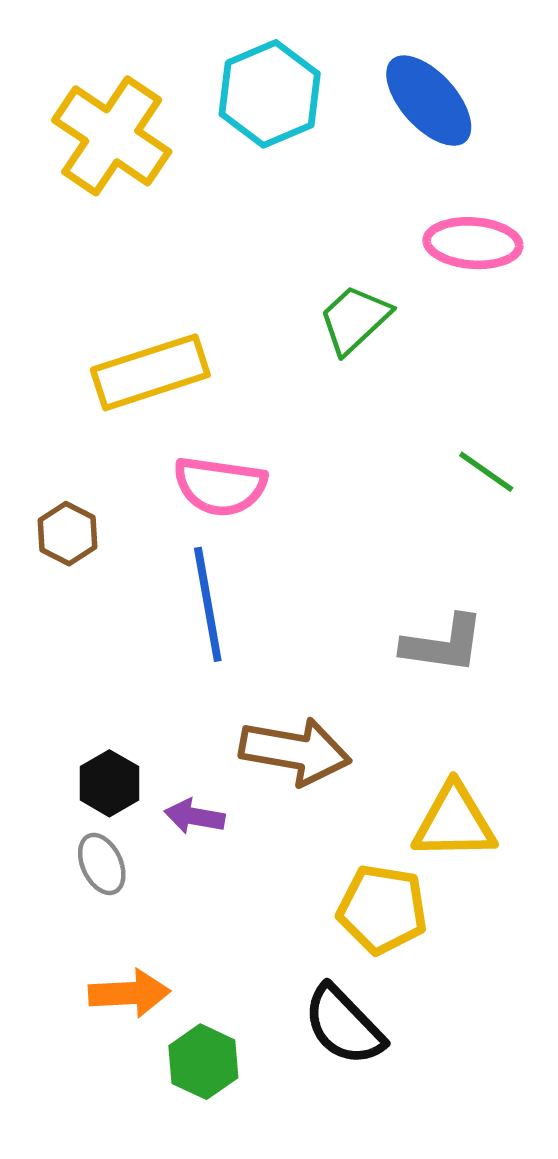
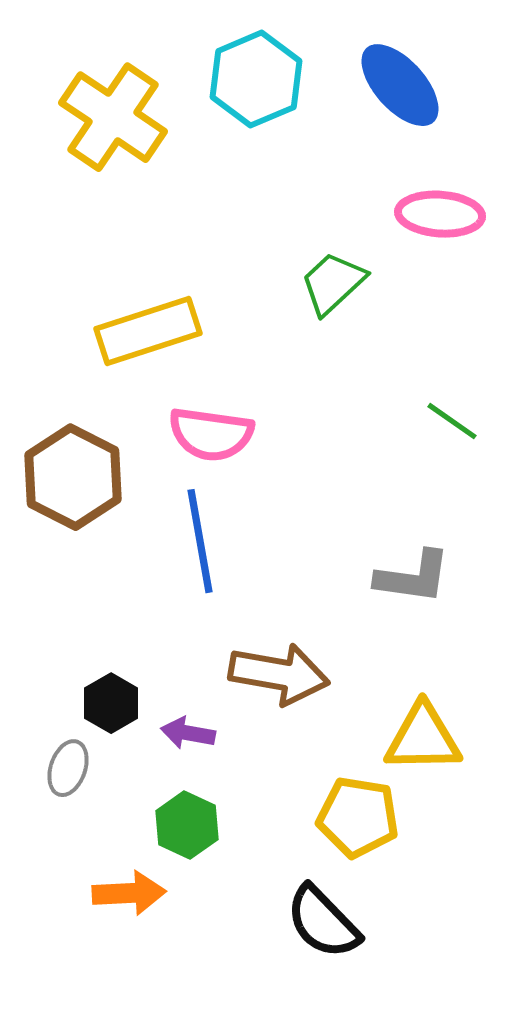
brown hexagon: (67, 534) -> (73, 477), size x1.8
gray ellipse: (102, 864) -> (68, 768), moved, turned 44
green hexagon: (203, 1062) -> (187, 825), moved

